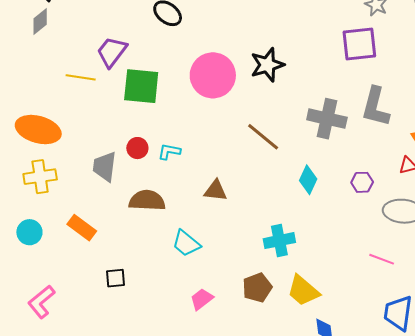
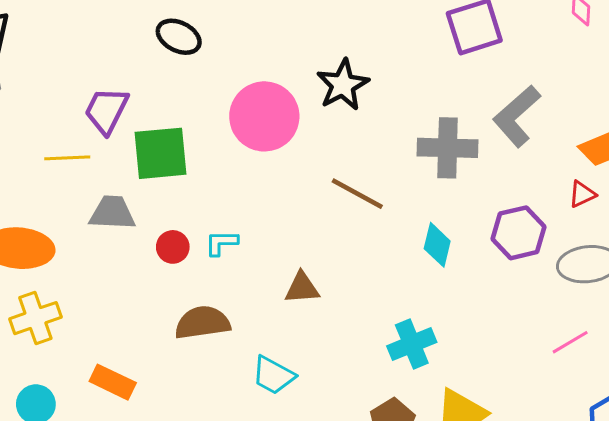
gray L-shape: (376, 107) -> (517, 116), turned 45
gray trapezoid: (105, 167) -> (112, 213), moved, turned 96
purple hexagon: (362, 182) -> (519, 233), size x1.6
pink line: (382, 259) -> (570, 342), turned -40

